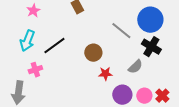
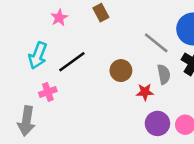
pink star: (33, 11) -> (59, 18), moved
gray semicircle: (135, 67) -> (164, 74), moved, turned -56
red star: (105, 74) -> (145, 92), moved

